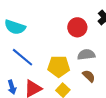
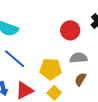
brown semicircle: (89, 76) -> (80, 79), turned -104

